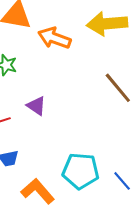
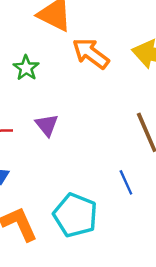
blue line: (122, 181) -> (126, 182), moved

